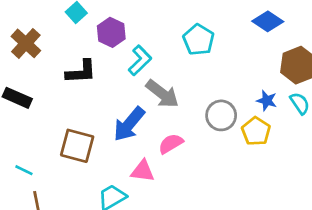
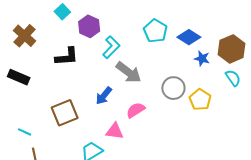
blue diamond: (268, 21) -> (189, 37), moved
blue star: (267, 101) -> (202, 59), moved
blue arrow: (129, 124) -> (104, 96), size x0.7
brown square: (77, 146) -> (65, 113), turned -36

